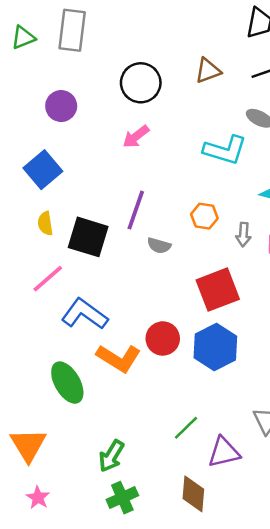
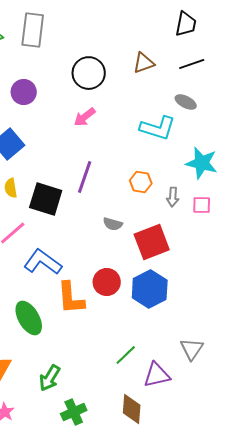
gray semicircle: (159, 246) -> (113, 224), moved
orange L-shape: (119, 358) -> (71, 298), turned 54
green arrow: (111, 456) -> (50, 378), moved

